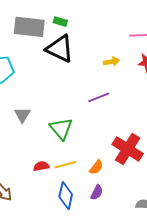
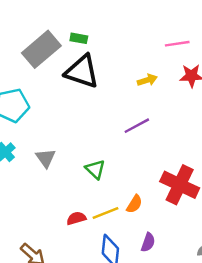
gray rectangle: (29, 27) -> (41, 49), turned -40
green triangle: (61, 129) -> (95, 169), size x0.7
orange semicircle: (96, 167) -> (134, 204), moved

